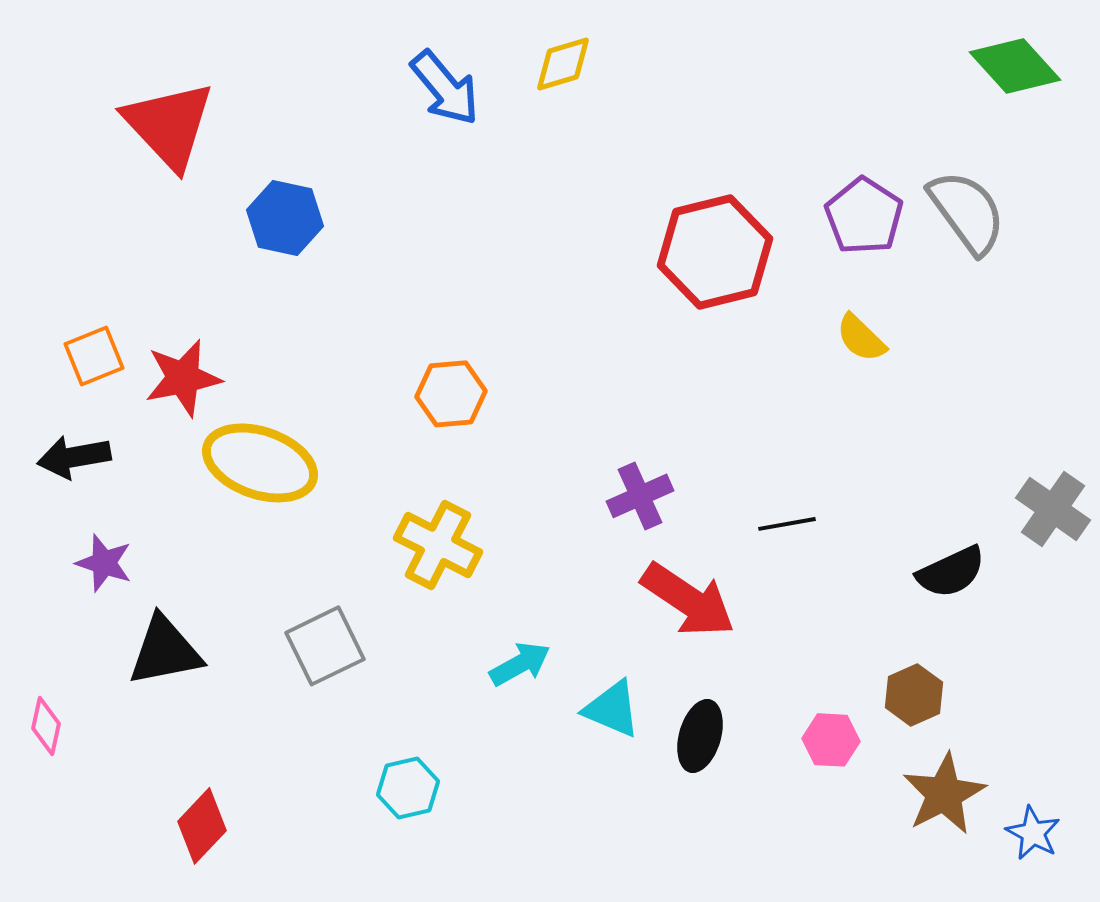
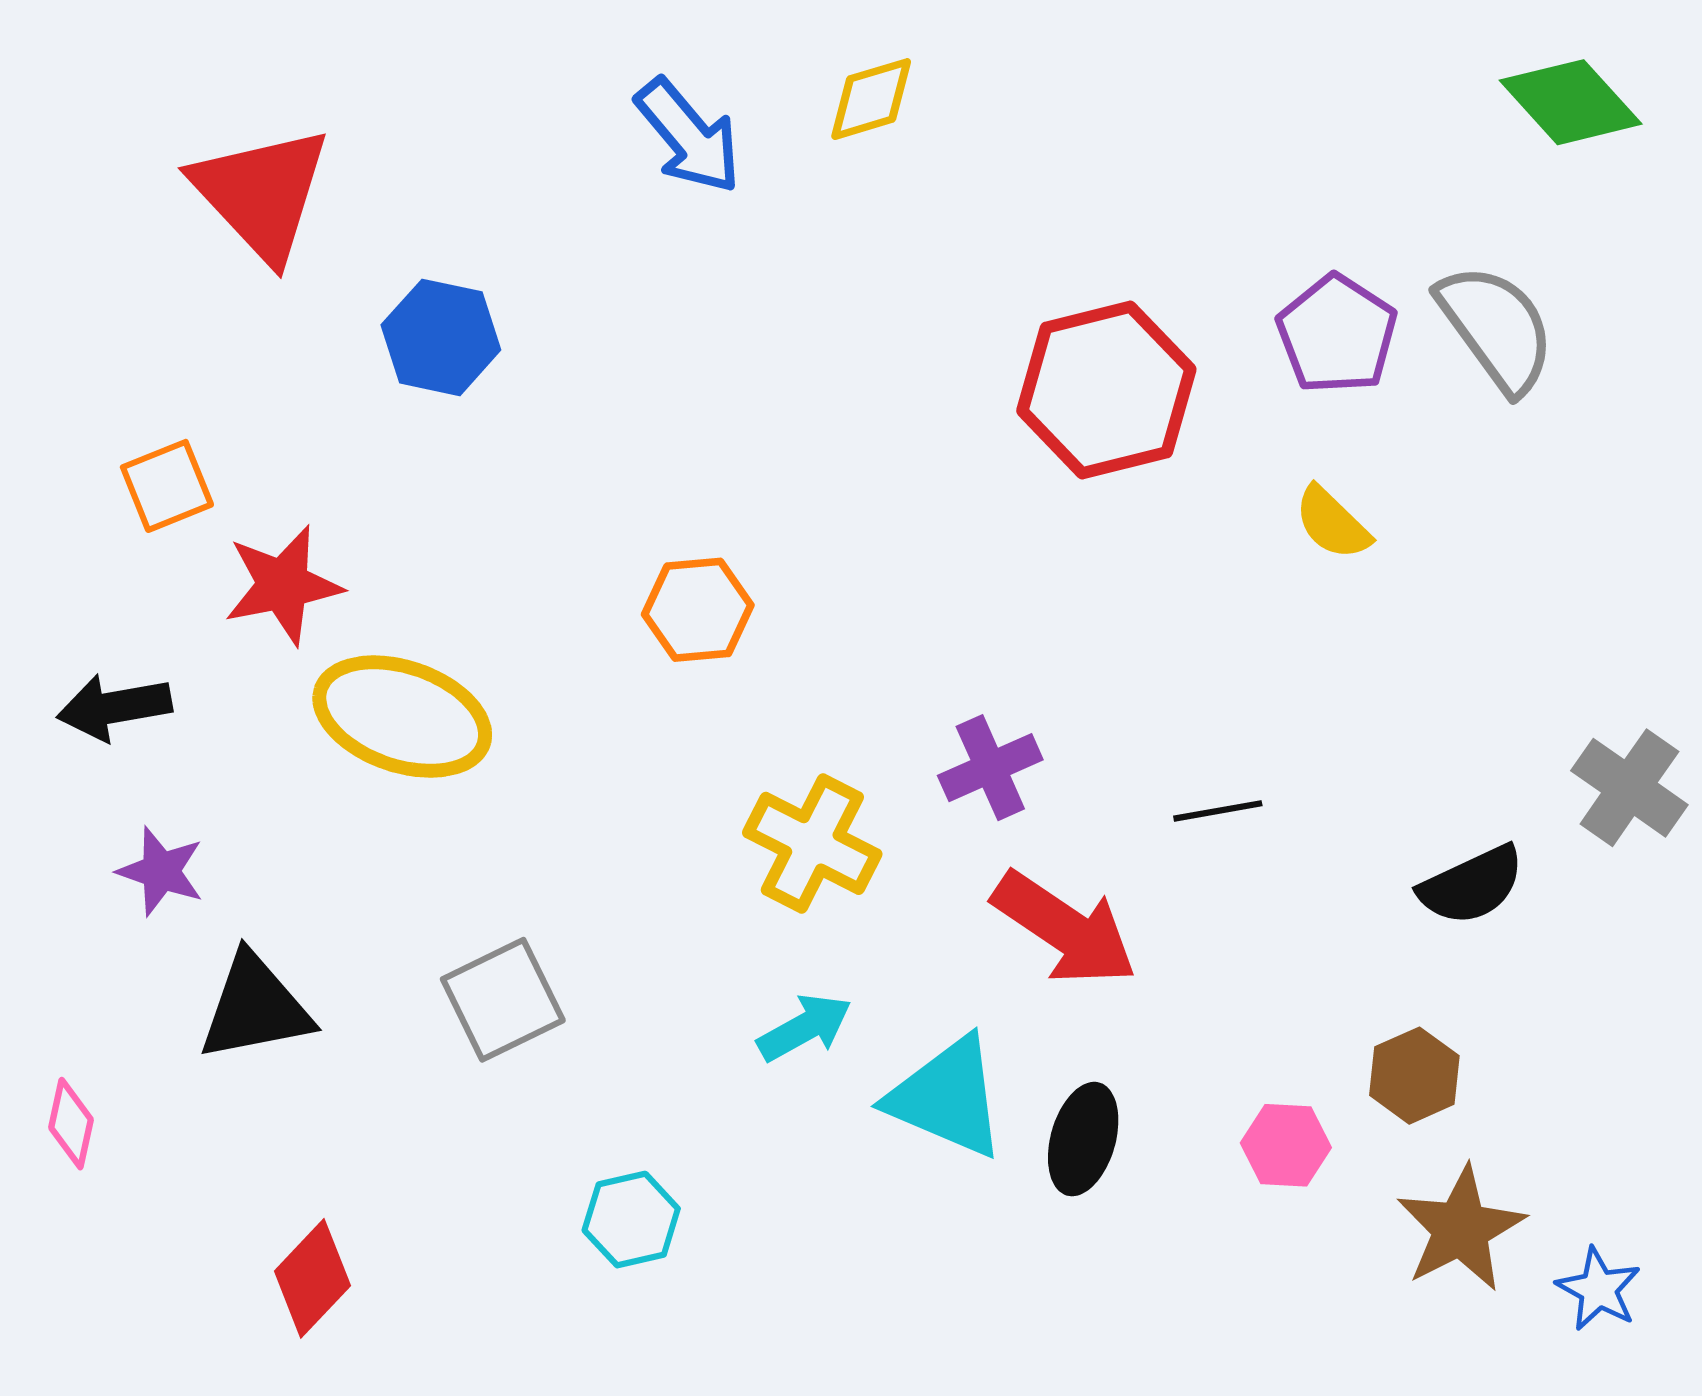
orange square: (94, 356) -> (167, 486), moved
yellow cross: (438, 545) -> (812, 843), moved
cyan triangle: (612, 709) -> (947, 1097), size x1.4

